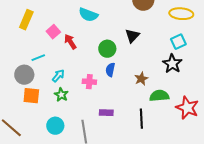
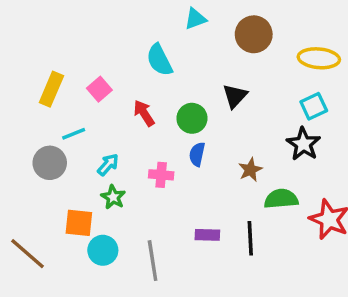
cyan semicircle: (88, 15) -> (159, 60), turned 42
yellow rectangle: (26, 20) -> (51, 89), moved
red arrow: (70, 42) -> (144, 113), moved
orange square: (31, 96) -> (79, 223), moved
purple rectangle: (106, 113) -> (207, 235), moved

